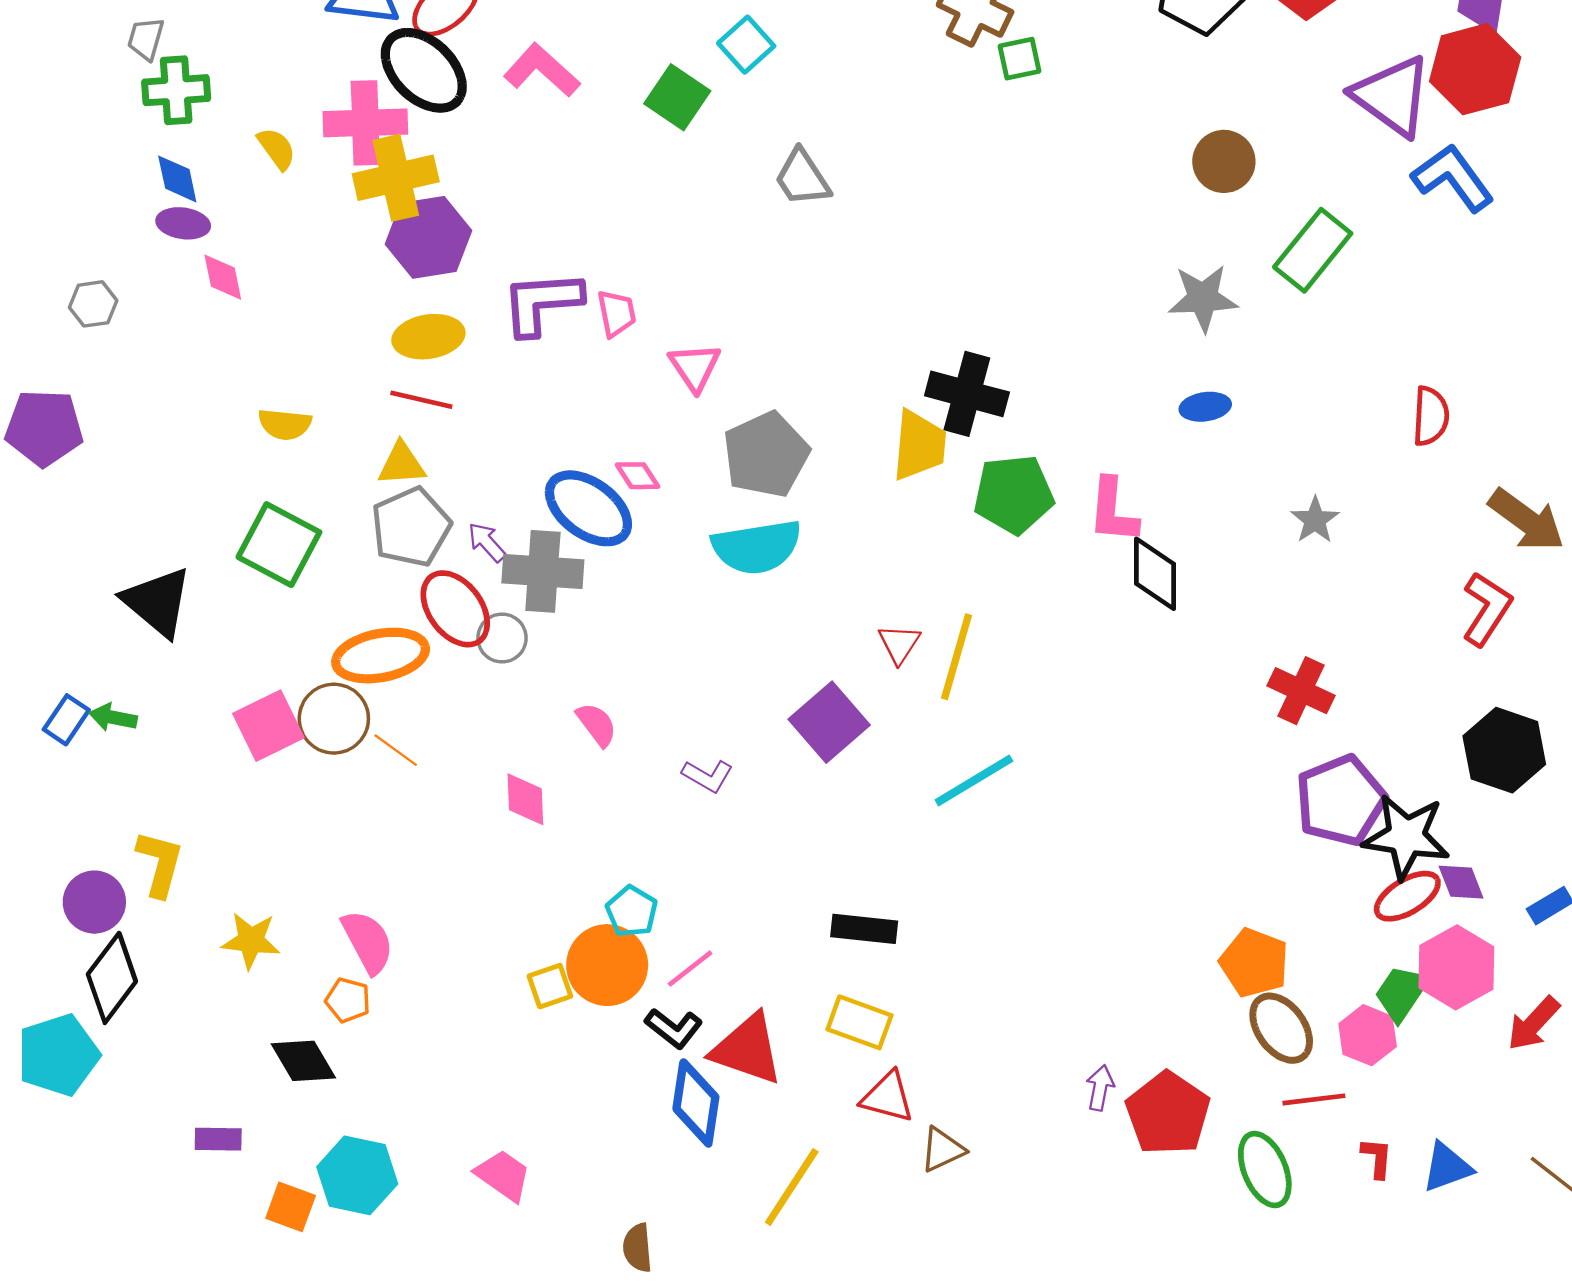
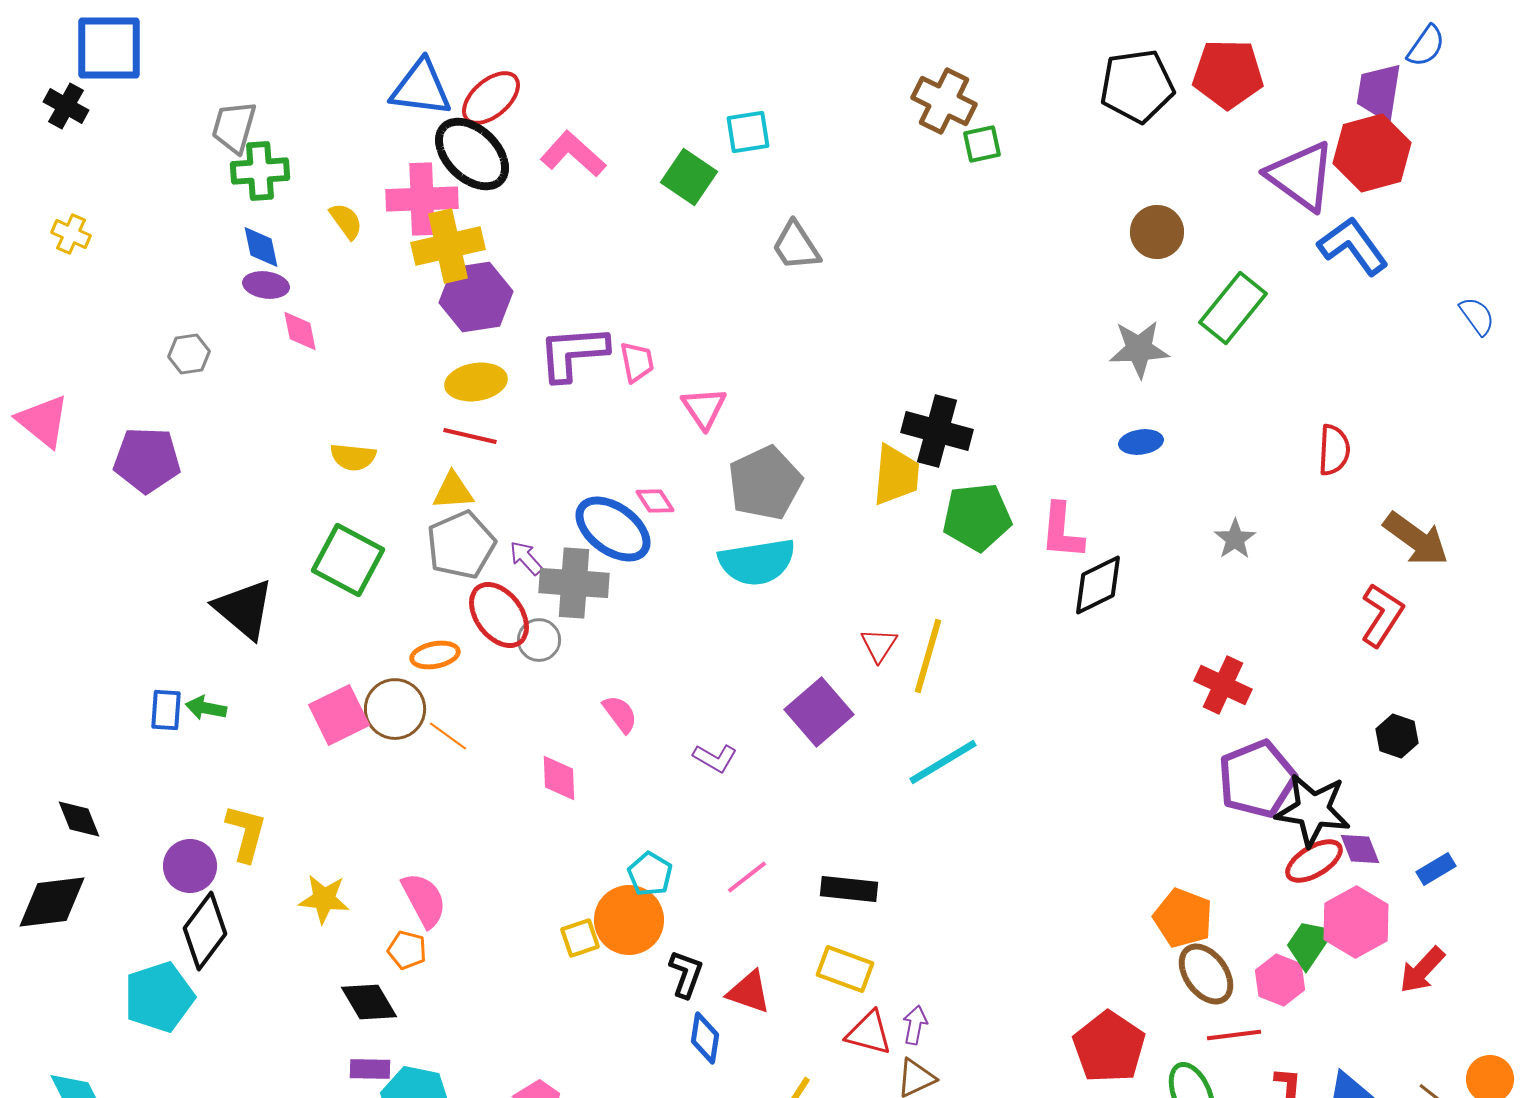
gray trapezoid: (146, 39) -> (234, 127), size x1.4
cyan square: (746, 45) -> (748, 132), turned 33
black diamond: (1155, 574) -> (1098, 585), turned 64
orange ellipse: (381, 656) -> (435, 655), size x0.6
blue rectangle: (66, 720) -> (166, 710), turned -30
black hexagon: (1504, 750) -> (1397, 736), size x0.6
pink line: (690, 969) -> (747, 877), moved
black L-shape: (674, 1028) -> (686, 974), turned -108
red triangle: (747, 1049) -> (749, 992), size x0.7
purple arrow: (1100, 1088) -> (915, 1025), moved
blue diamond: (696, 1103) -> (705, 1038), size x0.7
purple rectangle: (218, 1139) -> (370, 1069), moved

